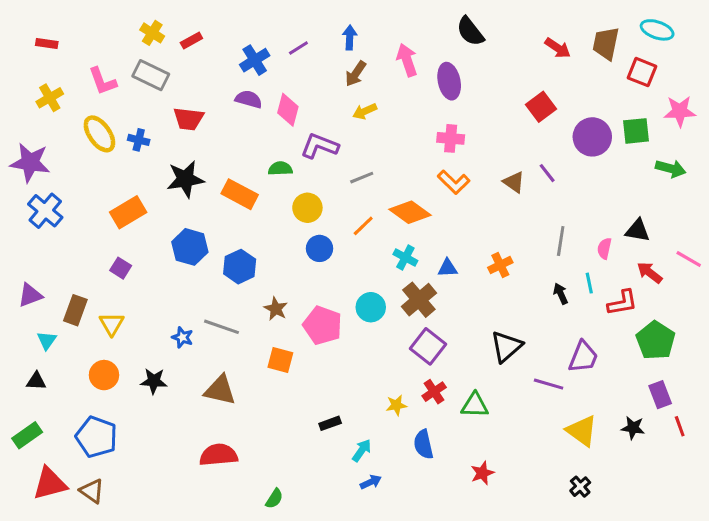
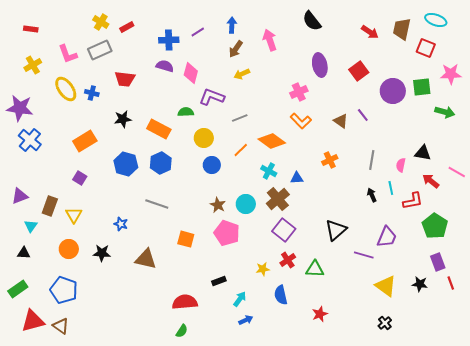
blue cross: (255, 60) -> (169, 40), turned 30
gray rectangle: (151, 75) -> (100, 50), turned -50
purple ellipse: (449, 81) -> (320, 65), moved
pink cross: (451, 138) -> (299, 92), turned -30
black star: (185, 179) -> (123, 119), size x0.7
orange cross: (500, 265) -> (330, 160), moved
blue hexagon: (240, 267) -> (161, 163), moved
brown star: (276, 309) -> (218, 205), moved
pink pentagon: (323, 325) -> (227, 233), moved
gray line: (222, 327) -> (157, 204), moved
red semicircle: (219, 455) -> (185, 302), moved

